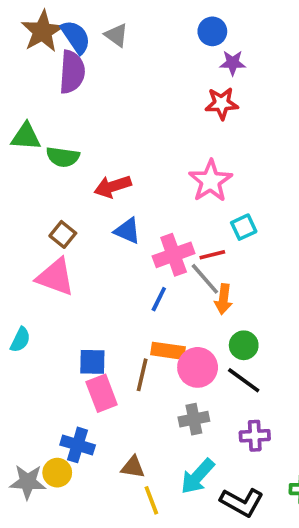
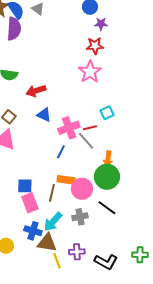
pink star: (210, 181) -> (90, 72), moved
orange arrow: (223, 299) -> (108, 159), moved
green circle: (244, 345) -> (107, 177), size x1.6
black line: (244, 380) -> (107, 208), moved
purple cross: (255, 436) -> (77, 252), moved
blue cross: (78, 445) -> (33, 231), moved
brown triangle: (133, 467) -> (47, 243), size x1.5
cyan arrow: (198, 476) -> (53, 222), moved

